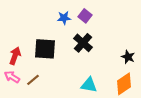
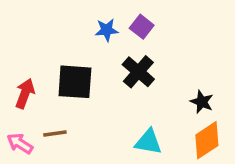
black star: (128, 57) -> (202, 102), moved
pink arrow: (12, 77) -> (20, 144), moved
brown line: (33, 80) -> (55, 134), turned 32

